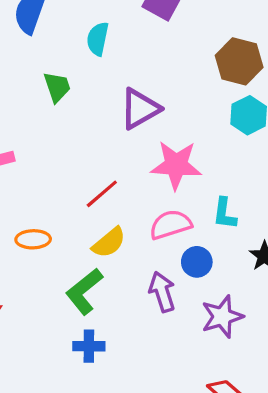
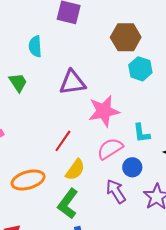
purple triangle: (140, 109) -> (72, 82), turned 36
orange ellipse: (33, 239) -> (28, 180), size x1.5

